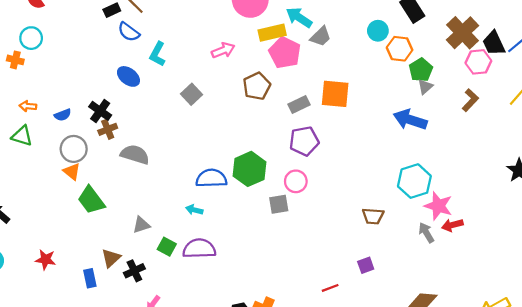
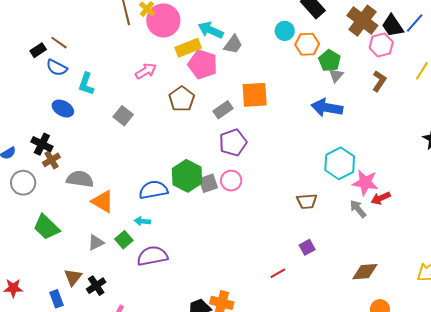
orange triangle: (72, 172) -> (103, 201), moved, size x1.4
gray square: (279, 204) -> (208, 183), moved
green square: (167, 247) -> (124, 240), moved, turned 30

